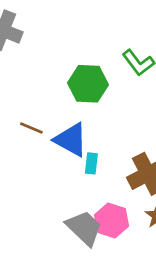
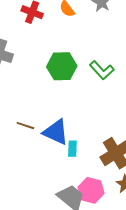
green hexagon: (88, 84) -> (62, 66), moved

